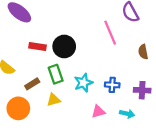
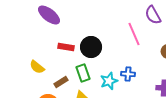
blue cross: (112, 85) -> (128, 74), moved

